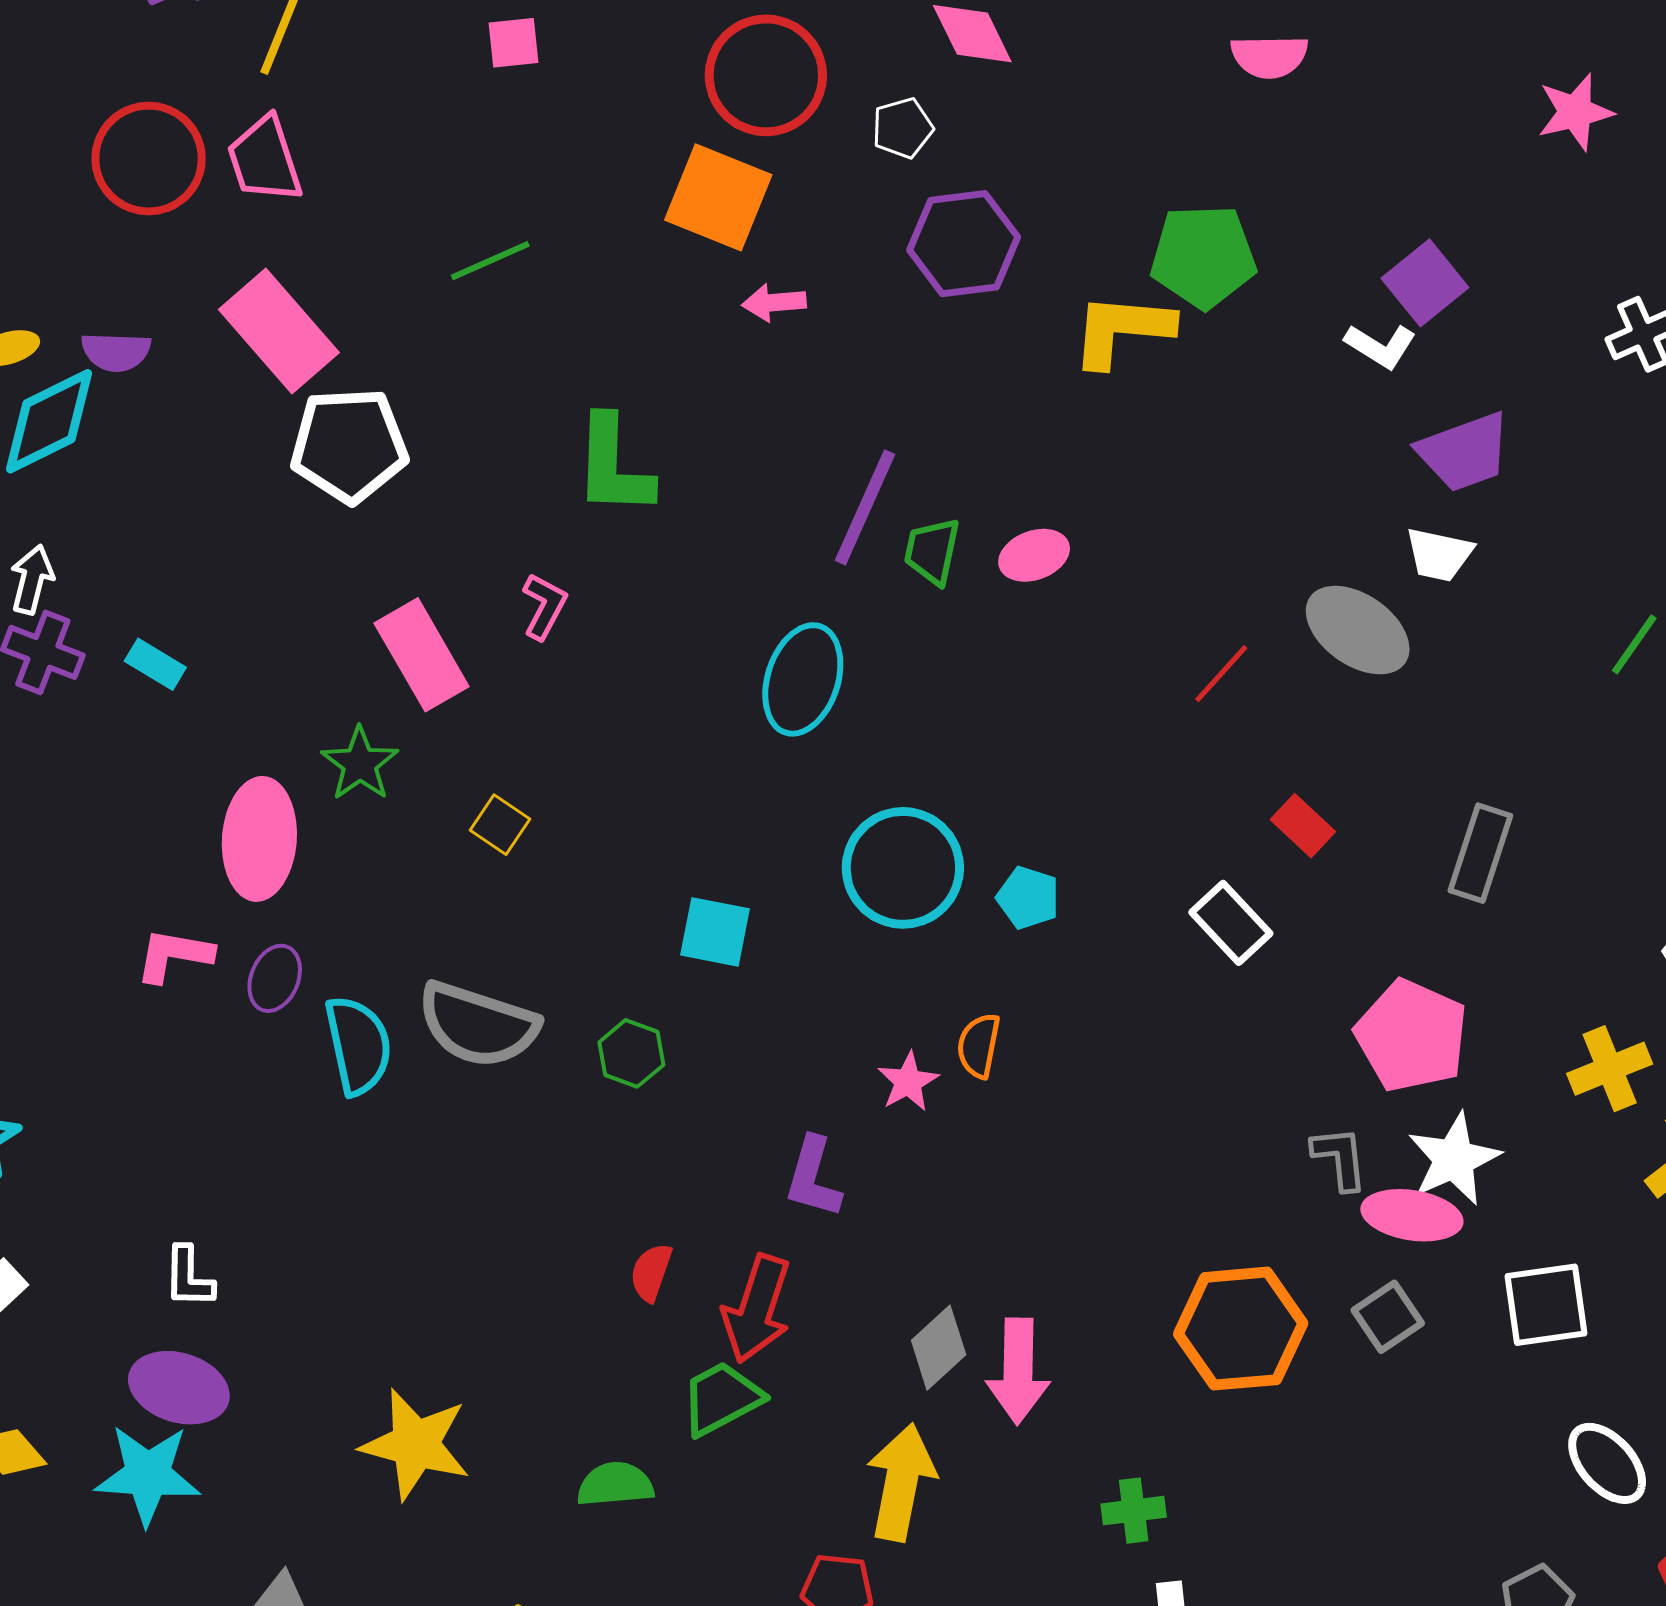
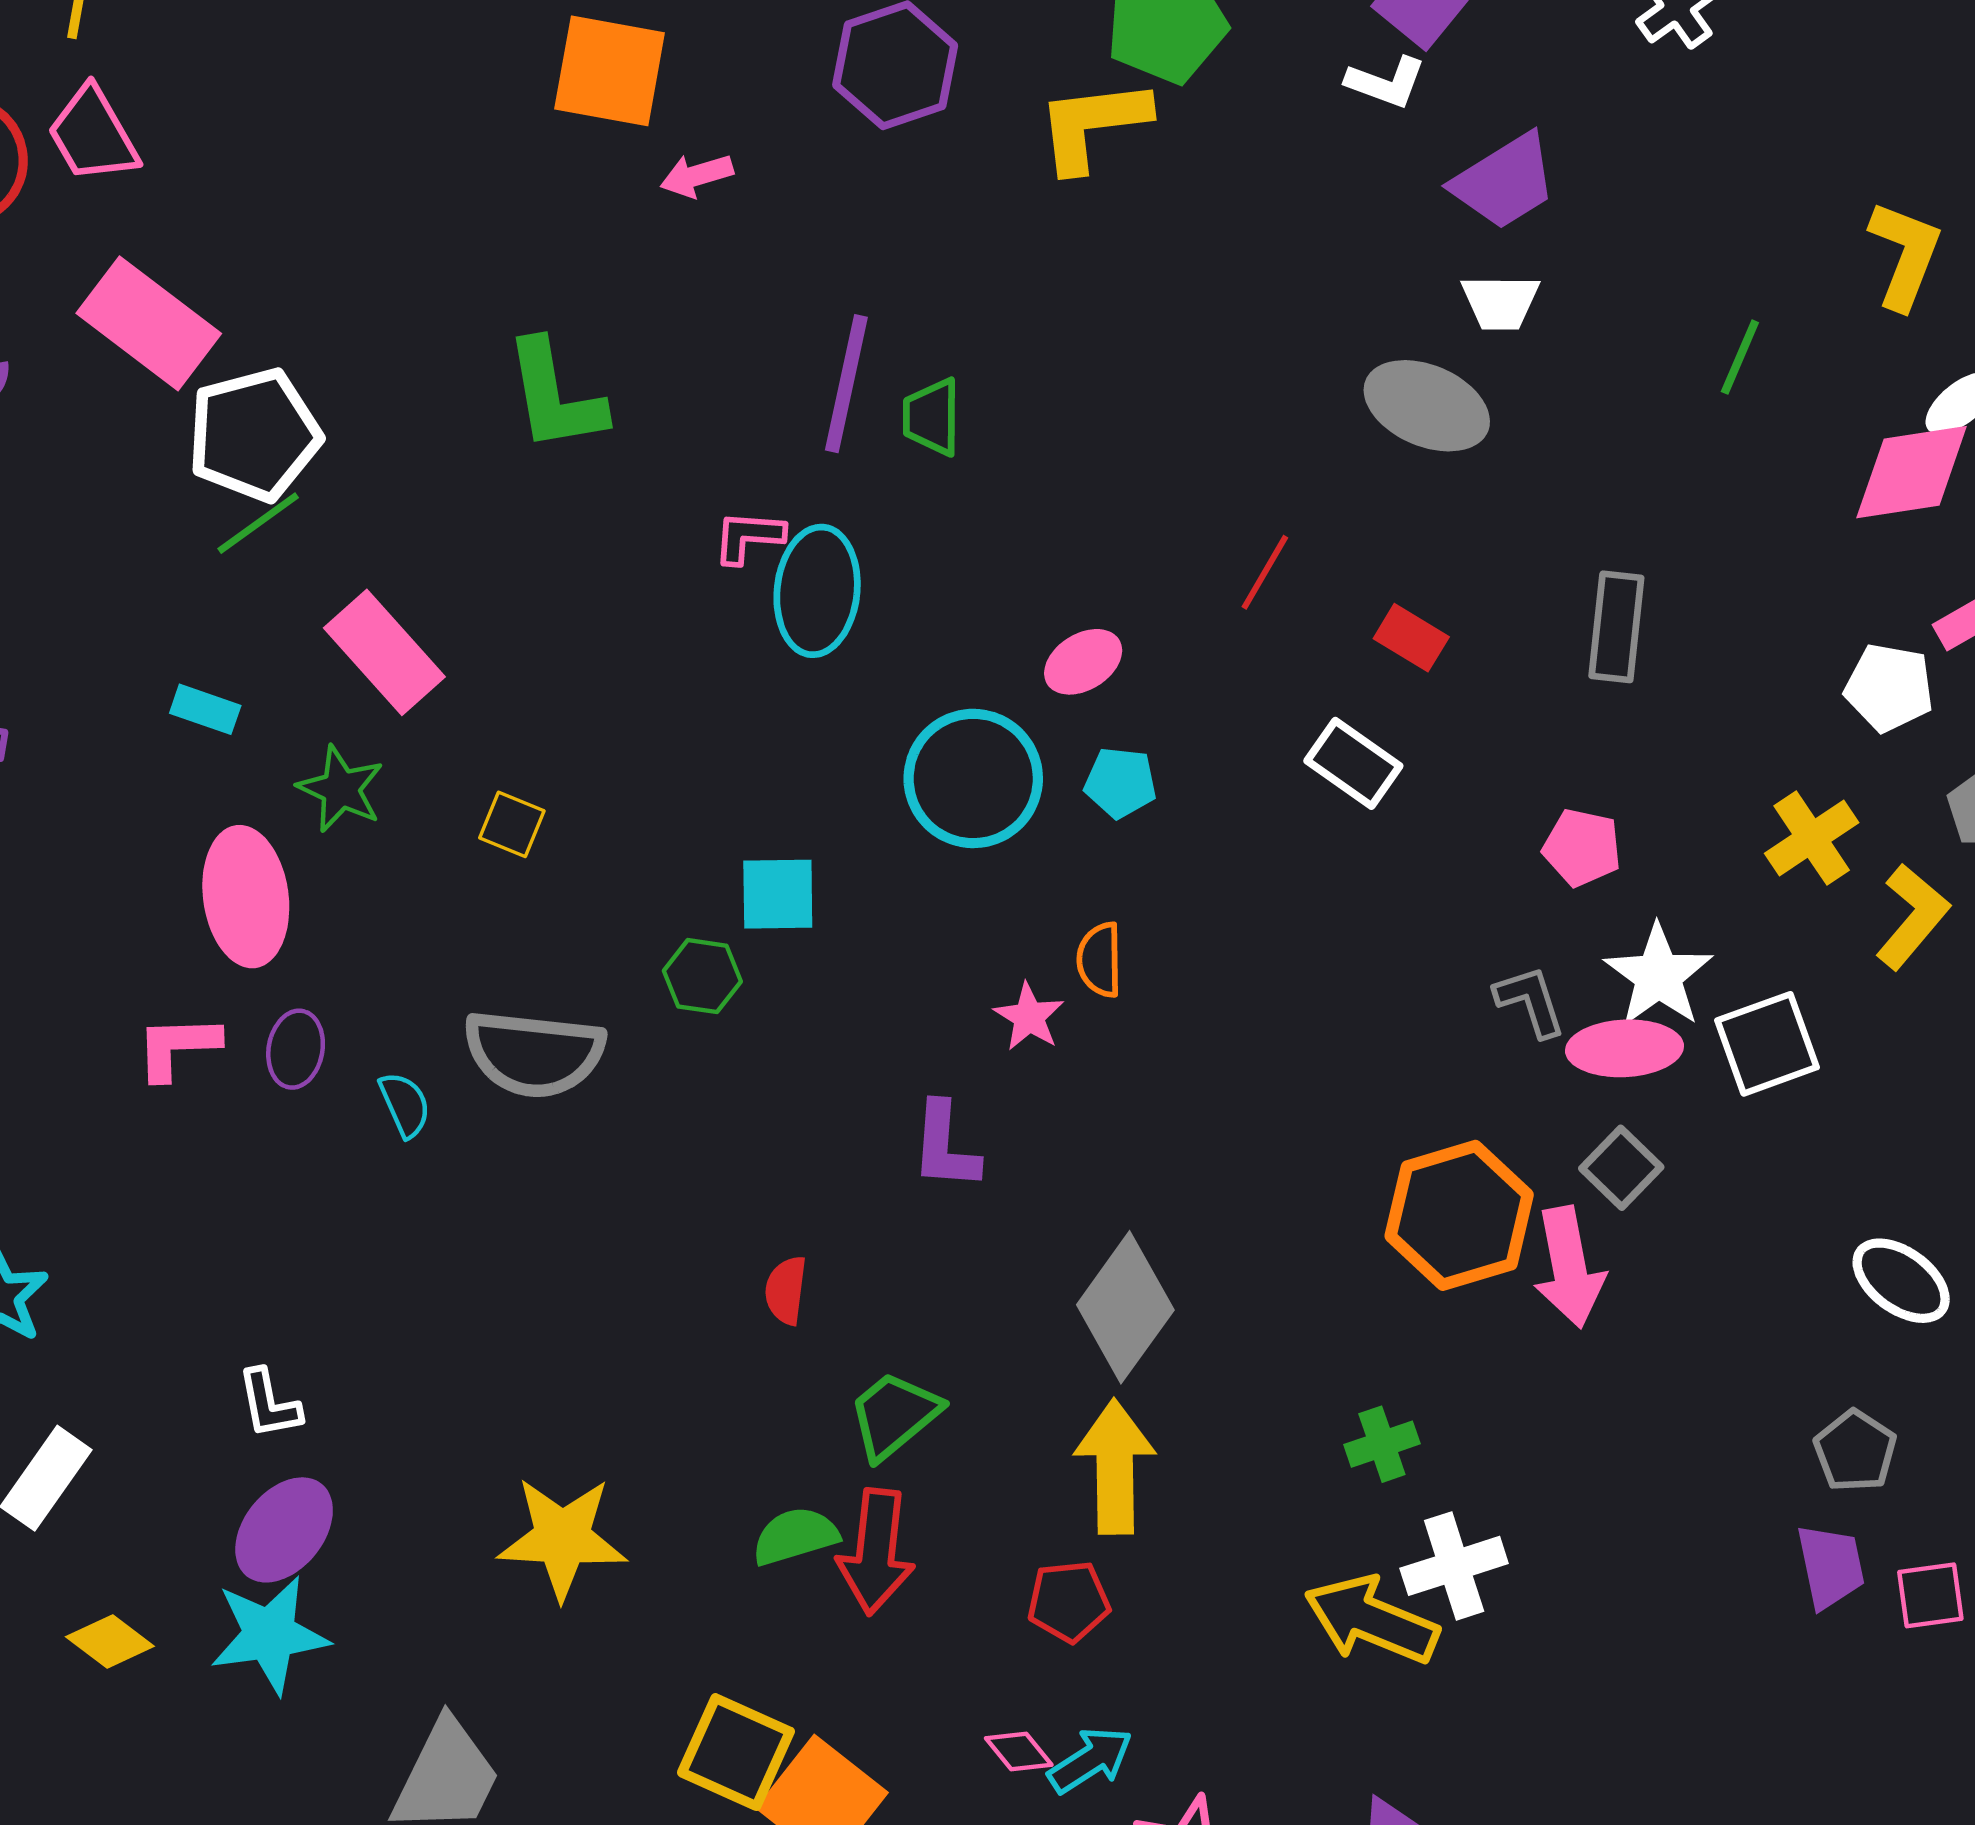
green line: (490, 261) -> (258, 523), moved
pink ellipse: (1034, 555) -> (1083, 662), moved
pink L-shape: (544, 606) -> (748, 537), moved, turned -102
cyan rectangle: (155, 664) -> (205, 709), moved
red line: (1221, 674) -> (1265, 572), moved
pink pentagon: (1411, 1036) -> (1582, 848), size x0.6
cyan semicircle: (358, 1045) -> (405, 1105), size x0.6
green hexagon: (631, 1053) -> (702, 976), moved
white square: (1546, 1305) -> (1767, 1044), moved
red arrow: (757, 1309) -> (876, 1552), moved
gray diamond: (939, 1348) -> (1125, 1307), size x1.5
pink arrow: (1018, 1371) -> (1569, 1267), moved
purple ellipse: (179, 1388) -> (284, 1530), turned -56

